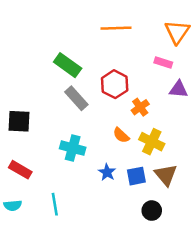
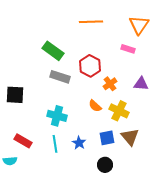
purple triangle: (179, 89) -> (141, 84), moved
gray rectangle: (76, 98) -> (60, 77), turned -30
red rectangle: (20, 170) -> (23, 141), moved
blue star: (107, 172) -> (79, 143), moved
cyan line: (55, 204) -> (55, 144), moved
black circle: (152, 211) -> (105, 165), moved

